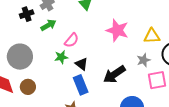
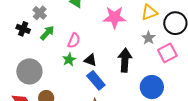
black cross: (27, 14) -> (23, 29), turned -32
black arrow: (114, 74) -> (125, 60), turned 145

